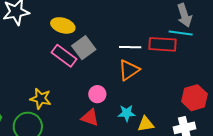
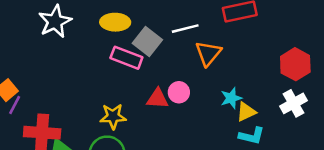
white line: (130, 47) -> (185, 29), moved
cyan star: (127, 113) -> (231, 98), moved
red triangle: (90, 118) -> (157, 99), moved

